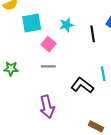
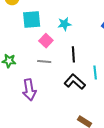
black line: (93, 34) -> (73, 54), moved
purple arrow: (47, 107) -> (29, 90), moved

